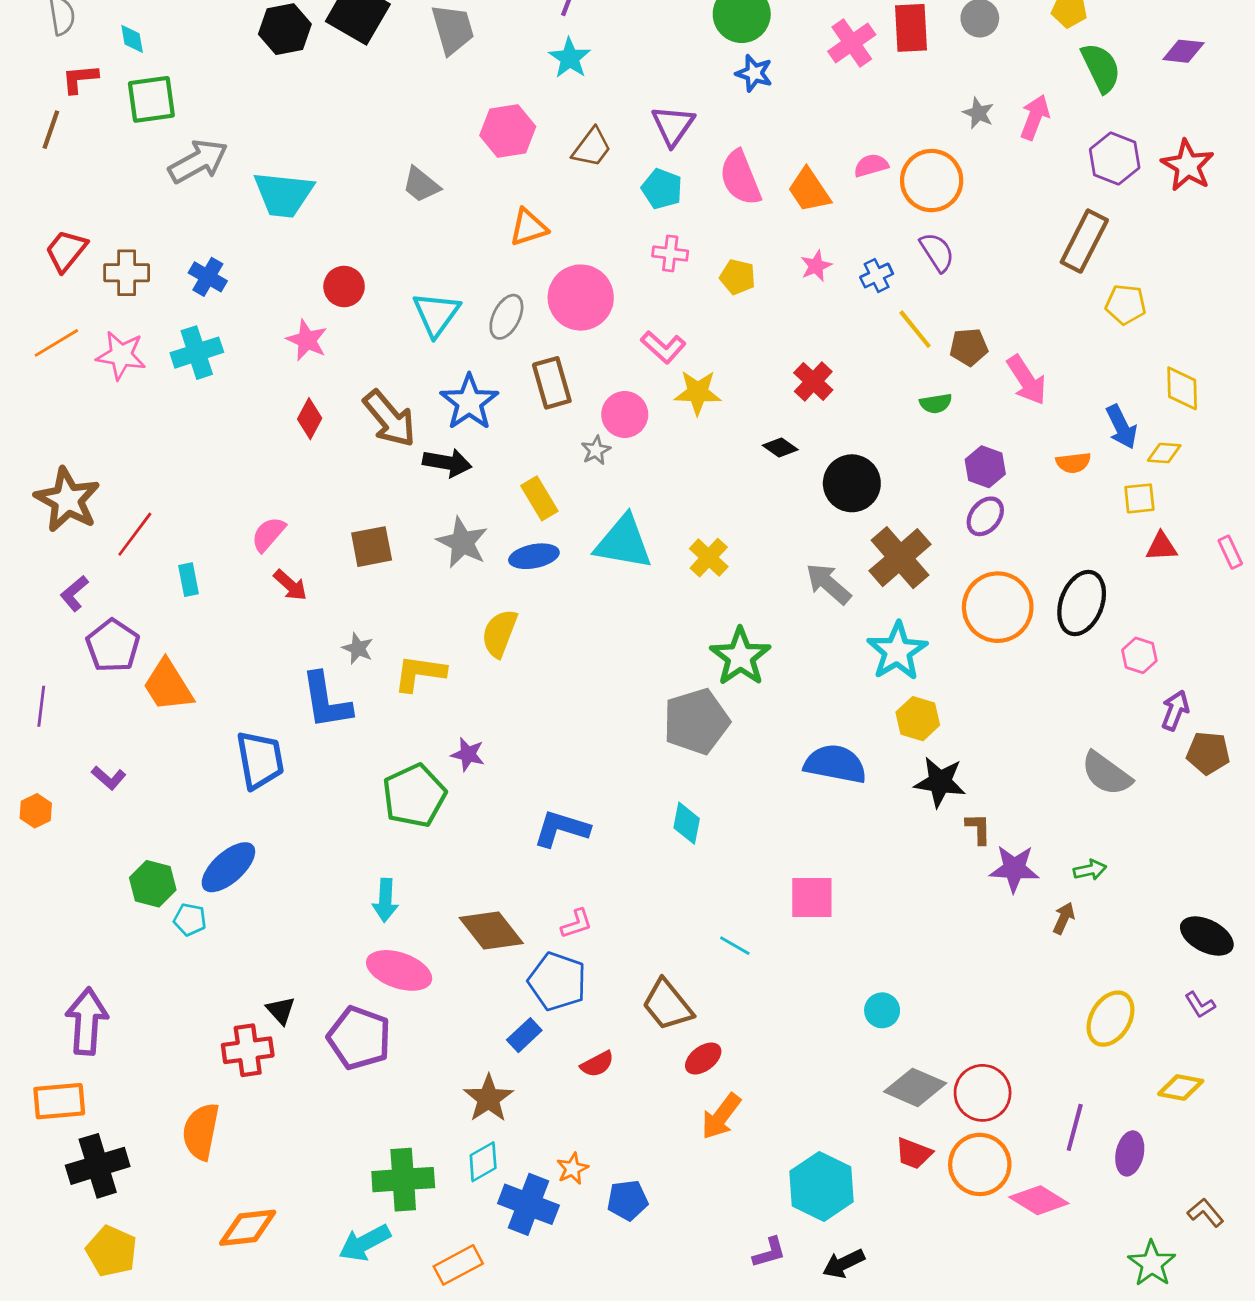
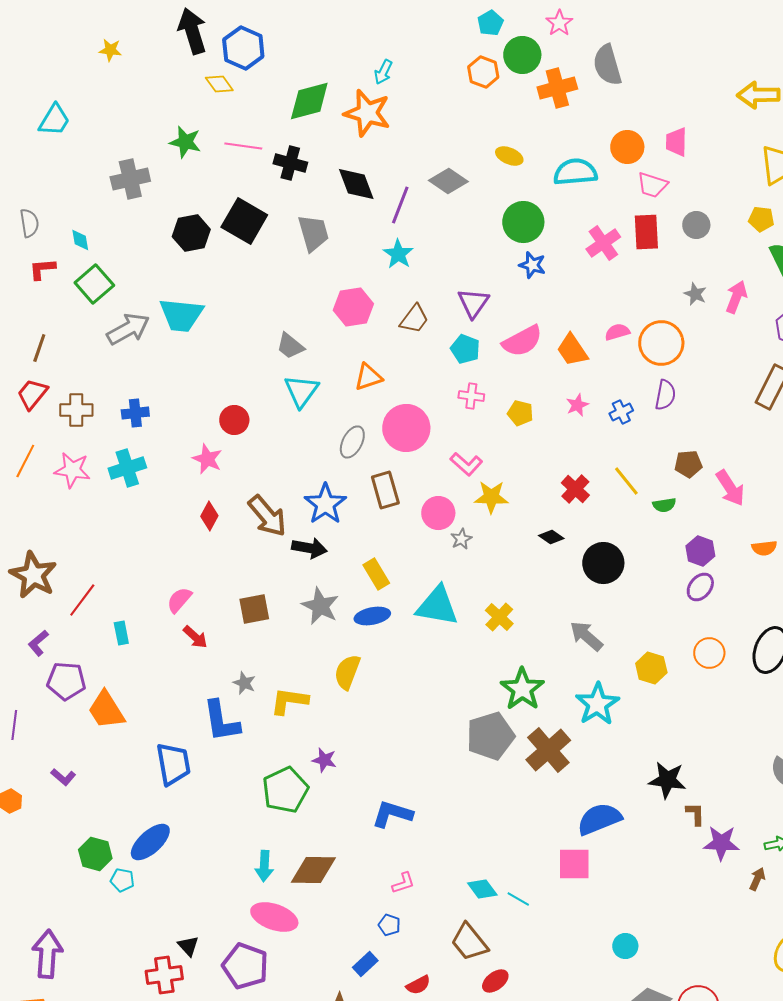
green square: (151, 99) -> (94, 284), turned -33
brown line: (51, 130) -> (39, 348), moved
pink semicircle: (740, 178) -> (522, 341), turned -96
cyan trapezoid: (283, 194) -> (181, 315), moved
purple semicircle: (937, 252) -> (665, 395), turned 44
blue cross: (208, 277) -> (135, 413), turned -36
cyan triangle: (436, 314) -> (301, 391), moved
yellow line: (915, 329) -> (626, 481), moved
orange line: (56, 343) -> (25, 461), turned -32
gray star: (596, 450) -> (461, 539), moved
brown cross: (900, 558) -> (548, 750), moved
orange circle: (998, 607) -> (709, 653), size x0.6
purple pentagon: (113, 646) -> (66, 681), turned -30
cyan star: (897, 651) -> (597, 704), moved
yellow hexagon: (918, 719) -> (651, 668), moved
blue semicircle: (835, 764) -> (599, 819), moved, turned -33
cyan diamond: (687, 823) -> (482, 889), moved, turned -48
brown diamond: (491, 931) -> (313, 870), moved, turned -51
blue pentagon: (557, 981) -> (389, 925), size x0.5

